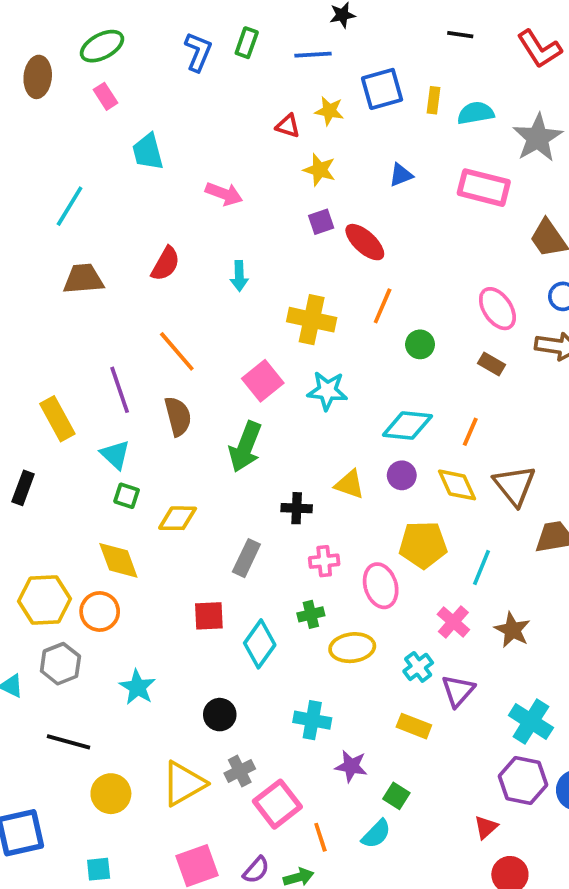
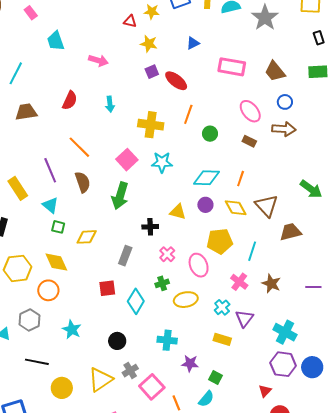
pink rectangle: (484, 188) -> (232, 67), moved
pink cross: (324, 561) -> (167, 254), turned -35
yellow hexagon: (45, 600) -> (18, 268), moved

